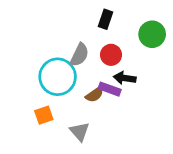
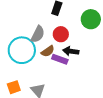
brown semicircle: (95, 95) -> (48, 51), moved
orange square: (44, 115) -> (14, 87), moved

